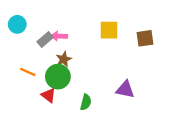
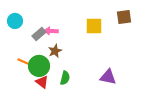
brown square: (145, 38) -> (124, 17), moved
green circle: (58, 77) -> (39, 66), moved
green semicircle: (86, 102) -> (65, 78), moved

